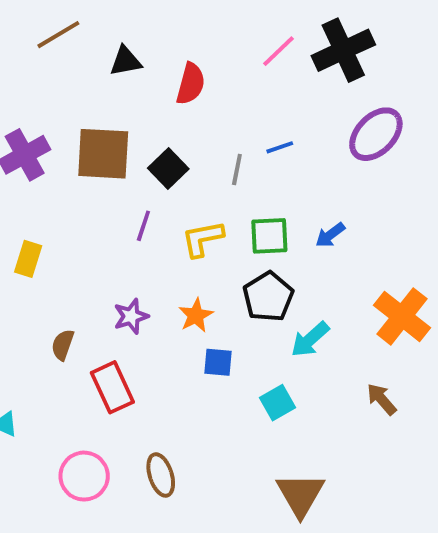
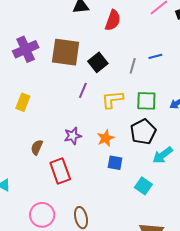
cyan square: (278, 403) -> (143, 186), turned -30

